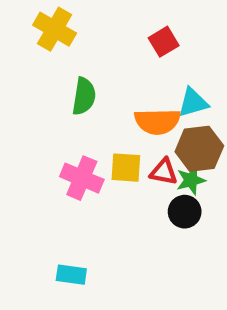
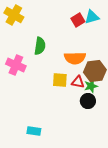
yellow cross: (55, 29) -> (14, 15), moved
cyan triangle: (193, 103) -> (92, 17), moved
pink cross: (82, 178) -> (16, 65), moved

